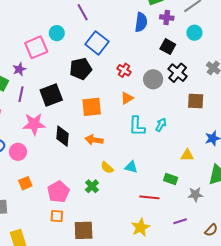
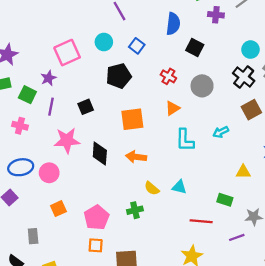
blue semicircle: (141, 22) -> (173, 24), moved
cyan circle: (57, 33) -> (104, 42), moved
cyan circle: (194, 33) -> (250, 50), moved
blue square: (97, 43) -> (137, 46), size x0.6
black square: (168, 47) -> (195, 48), moved
black cross: (178, 73) -> (244, 77), moved
black square: (51, 95) -> (86, 107), size x0.6
brown square: (196, 101) -> (251, 110), turned -30
cyan arrow: (161, 125) -> (221, 132), moved, turned -144
green cross: (92, 186) -> (135, 210), turned 32
purple line: (180, 221) -> (237, 237), moved

